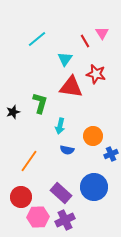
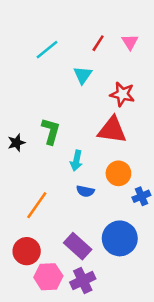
red line: (85, 41) -> (98, 43), moved, turned 64
red triangle: (71, 87) -> (112, 130), moved

